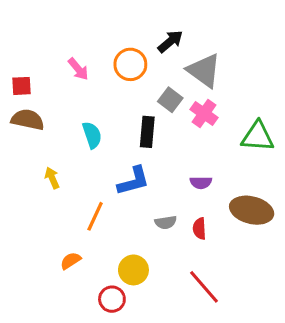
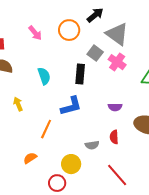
gray semicircle: (166, 222) -> (92, 145), moved

